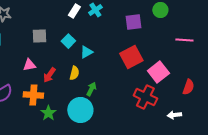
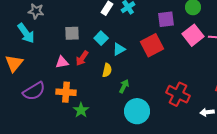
red square: (131, 57) -> (152, 45), moved
pink square: (158, 72) -> (193, 35), moved
red arrow: (49, 75) -> (82, 58), moved
cyan circle: (80, 110) -> (137, 111), moved

